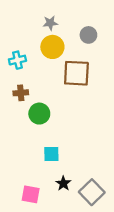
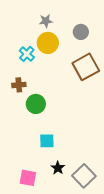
cyan cross: (17, 60) -> (27, 54), moved, turned -35
brown square: (76, 73) -> (86, 67), moved, turned -32

